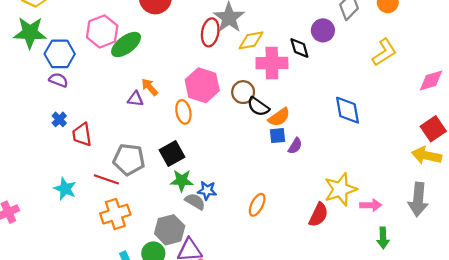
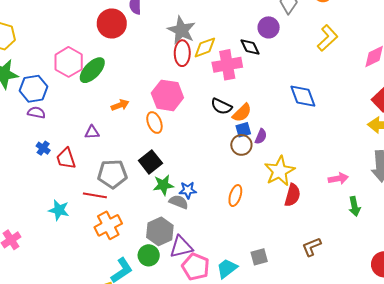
red ellipse: (210, 32) -> (182, 53), moved
orange arrow: (150, 87) -> (120, 105), turned 120
brown circle: (243, 92) -> (241, 145), moved
purple triangle: (135, 99) -> (92, 132), moved
yellow star: (340, 189) -> (280, 171), moved

